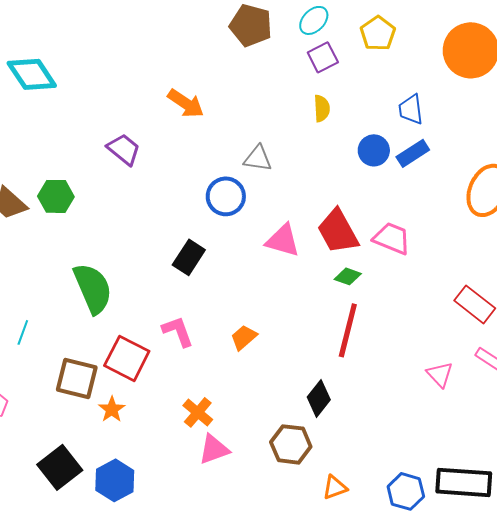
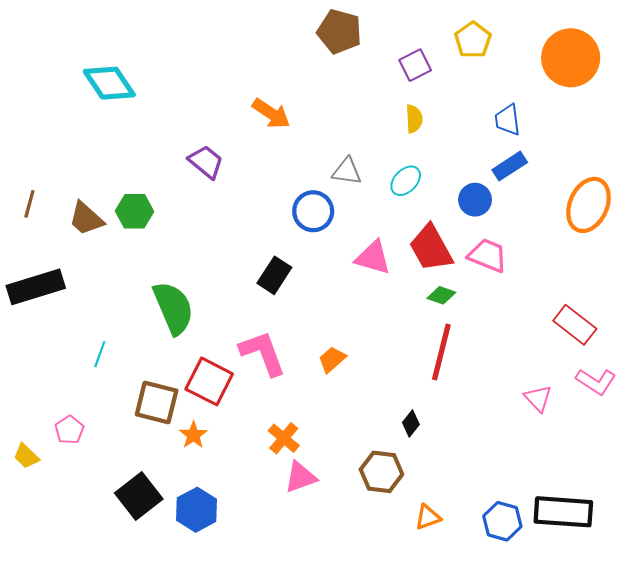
cyan ellipse: (314, 20) -> (406, 181), moved
blue circle: (374, 150) -> (475, 200), moved
pink L-shape: (178, 331) -> (263, 353), size x1.4
black diamond: (319, 398) -> (411, 424), size x0.7

